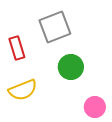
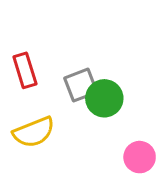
gray square: (55, 27) -> (81, 85), moved, size x0.7

